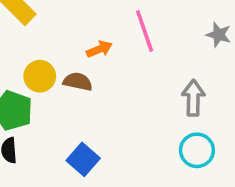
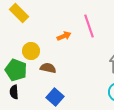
brown semicircle: (78, 82) -> (48, 68), moved

